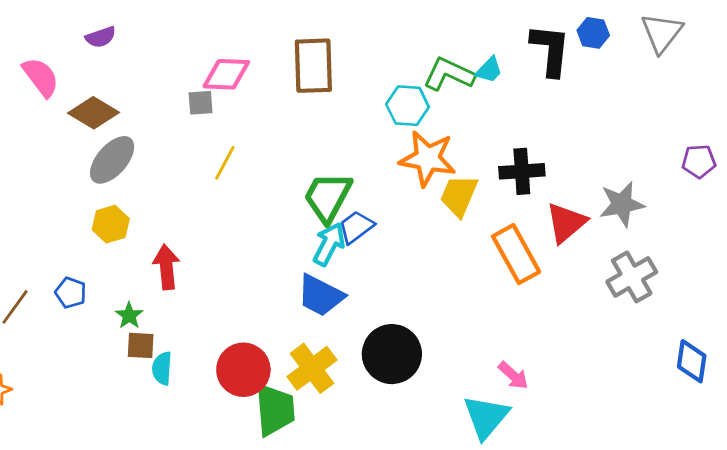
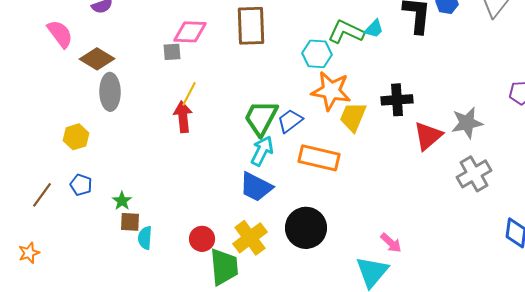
gray ellipse: (112, 160) -> (110, 92), turned -42
yellow hexagon: (111, 224) -> (76, 137), moved
blue trapezoid: (356, 227) -> (290, 121), moved
orange rectangle: (516, 254) -> (319, 158), moved, turned -48
red arrow: (166, 267) -> (183, 117), moved
red circle: (243, 370) -> (202, 239), size x0.7

